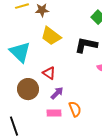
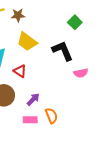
black L-shape: (86, 45) -> (63, 51), turned 55
red triangle: (49, 73) -> (20, 71), moved

